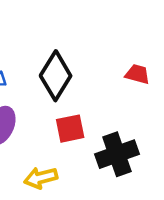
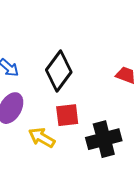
yellow arrow: (41, 178) -> (42, 138), moved, turned 40

